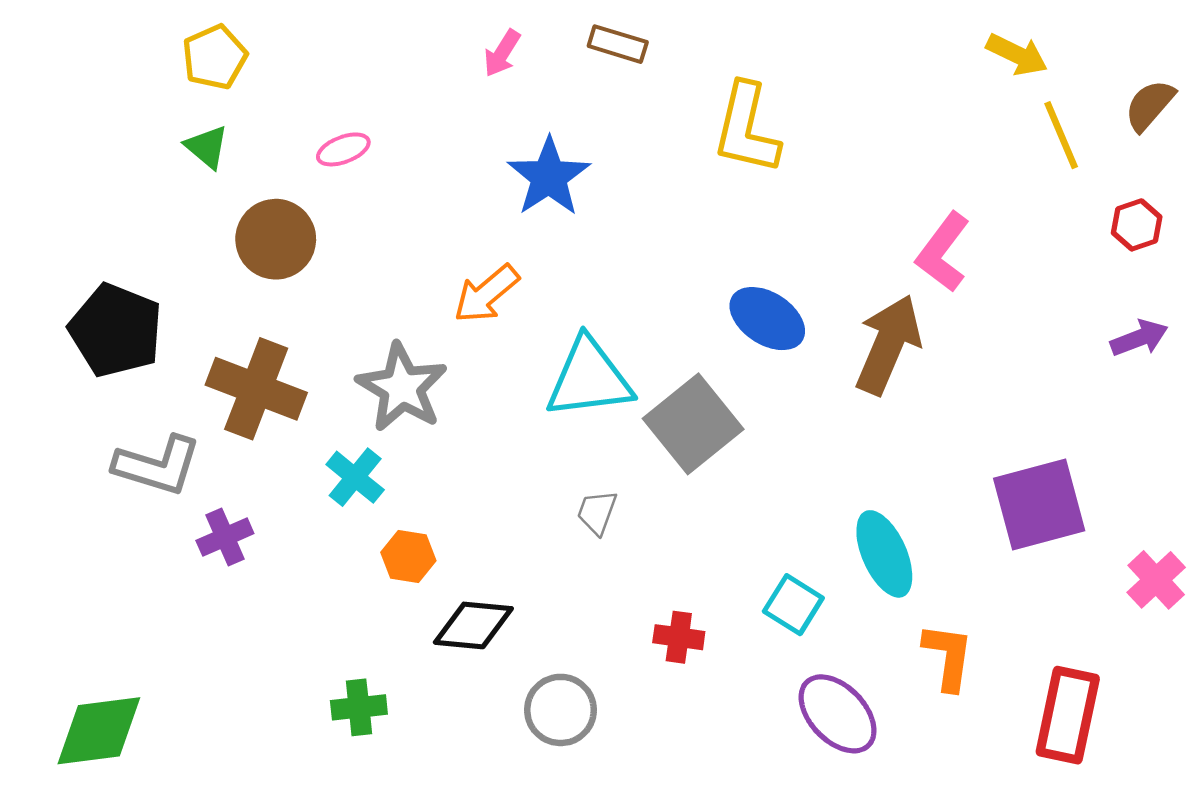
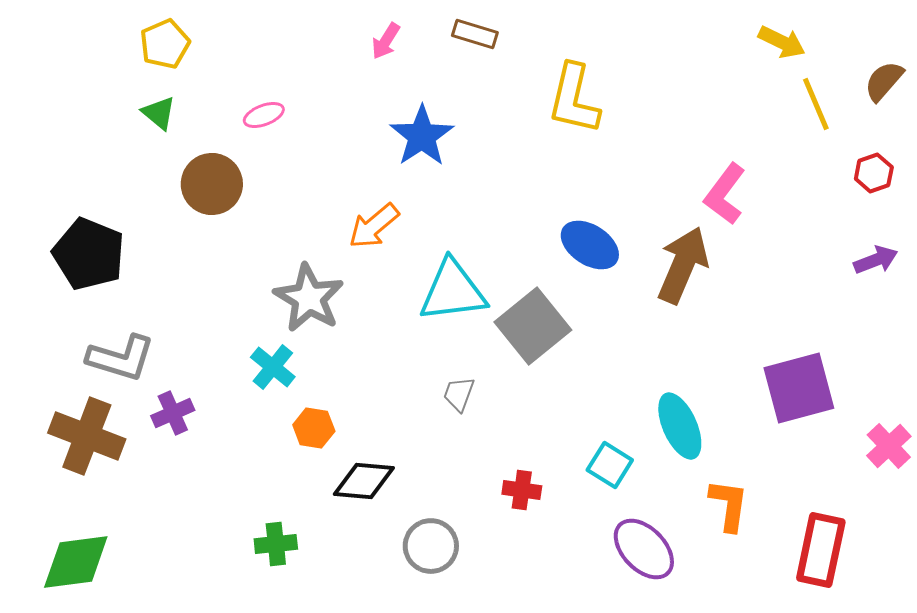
brown cross: (256, 389) -> (87, 436), moved

